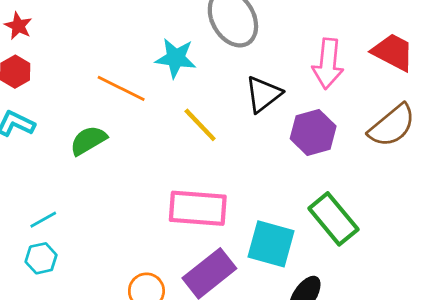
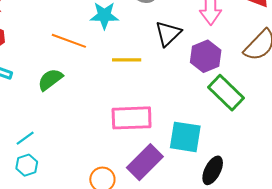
yellow line: (200, 125) -> (127, 60), turned -40
green rectangle: (333, 219) -> (226, 93), moved

